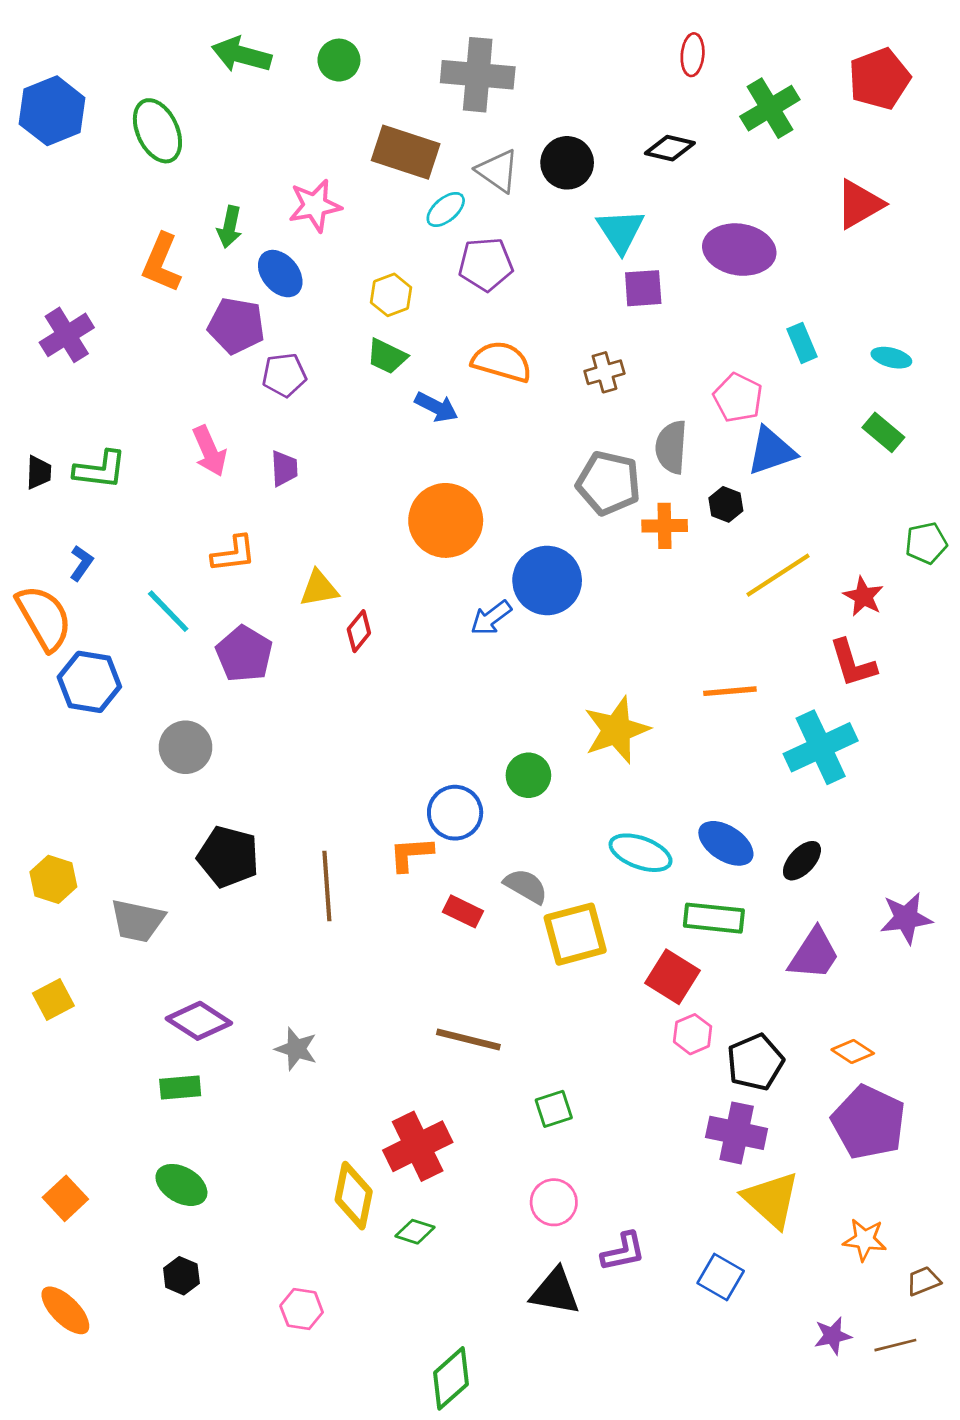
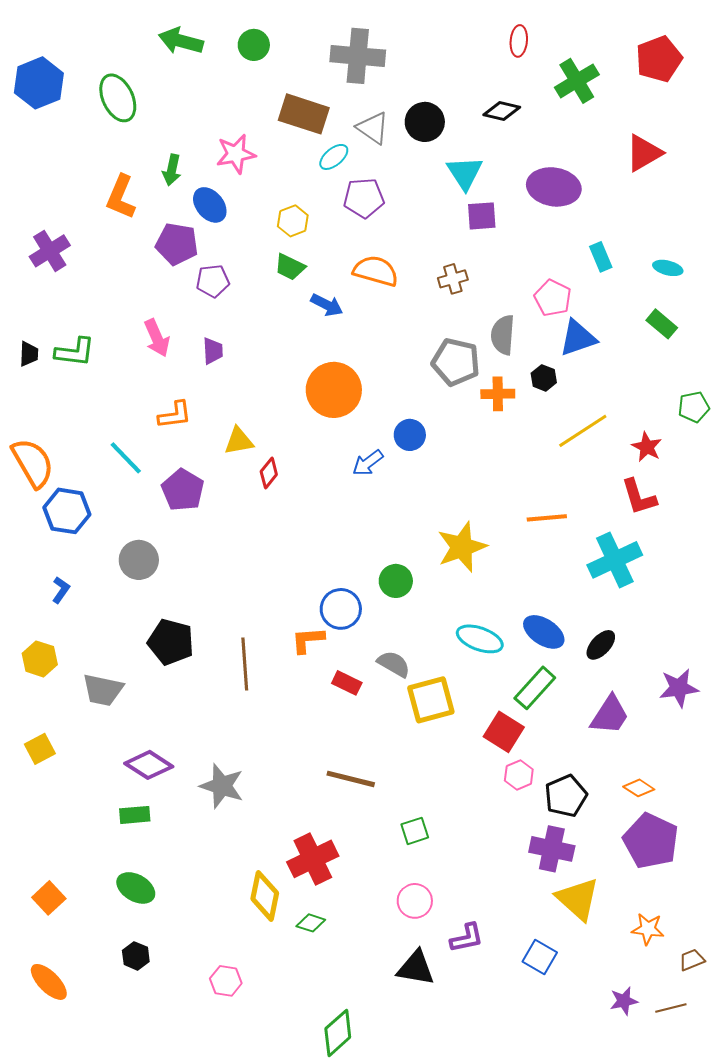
blue L-shape: (81, 563) -> (61, 590), moved
blue circle: (547, 580) -> (410, 435), size x0.6
green rectangle: (714, 918) -> (535, 688), turned -54
gray star: (296, 1049) -> (222, 786), size x1.4

